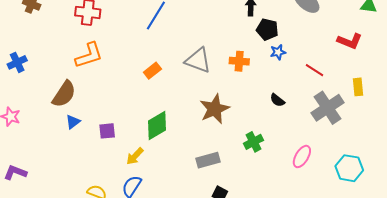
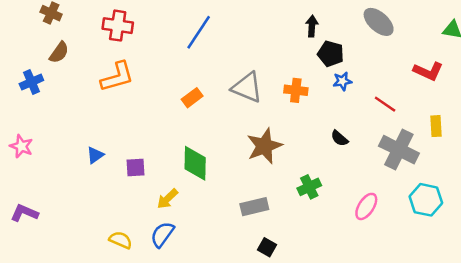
brown semicircle: (64, 94) -> (59, 52), moved, size x0.7
gray cross: (328, 108) -> (399, 150), turned -32
green diamond: (157, 126) -> (195, 163), turned -60
cyan hexagon: (349, 168) -> (426, 200), moved

